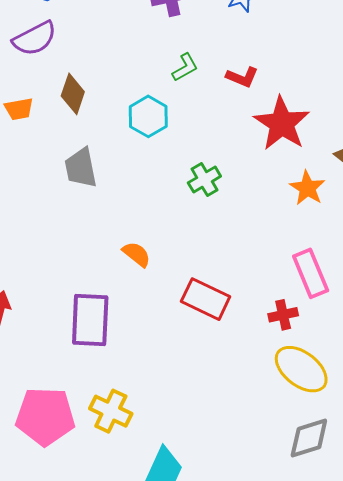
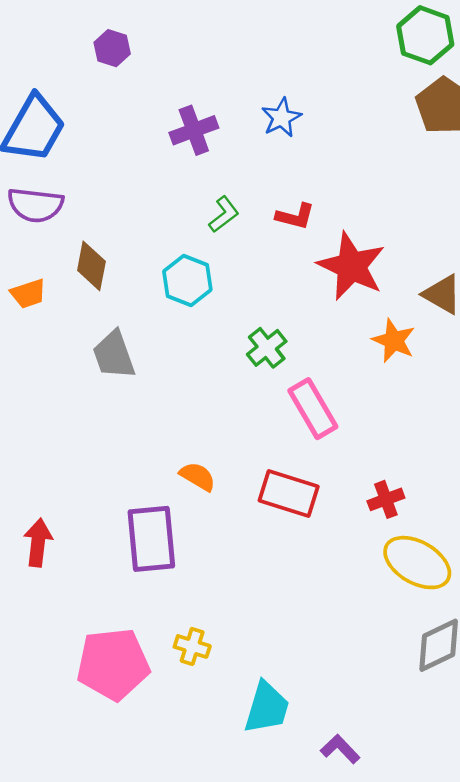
purple semicircle: (35, 39) -> (35, 205), turned 42
orange semicircle: (137, 254) -> (198, 476), moved
pink rectangle: (311, 273) -> (313, 409), moved
yellow cross: (111, 411) -> (192, 646), size x0.7

